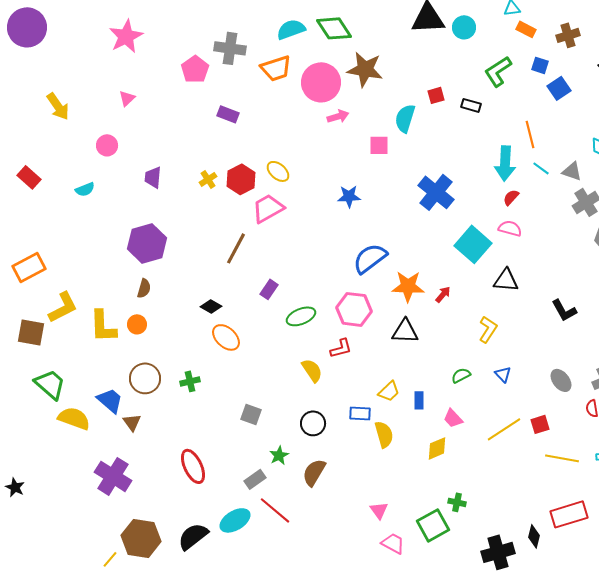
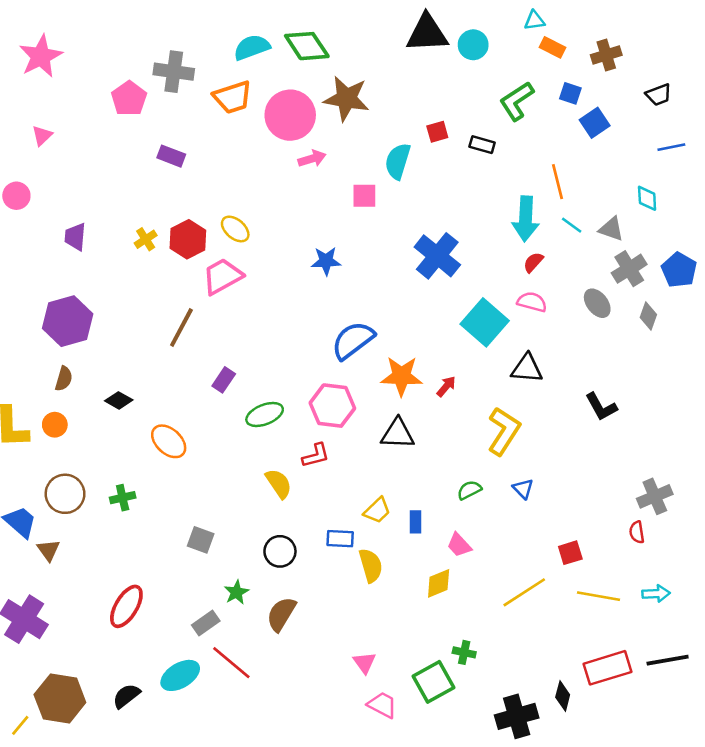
black diamond: (211, 306) -> (119, 400), moved
yellow L-shape: (488, 329) -> (504, 431), size x1.4
gray ellipse: (561, 380) -> (597, 303), moved
yellow line: (504, 429) -> (524, 592), moved
red ellipse: (193, 466) -> (126, 606), turned 56
black semicircle: (193, 536) -> (126, 696), size x0.7

